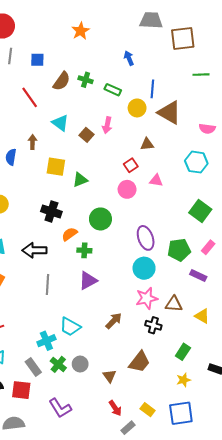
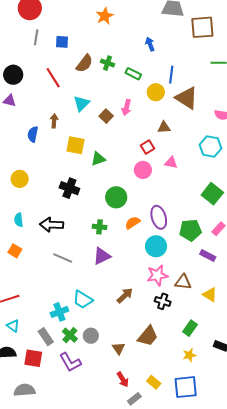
cyan triangle: (60, 123) -> (82, 103), turned 36
orange semicircle: (70, 234) -> (133, 223), moved
gray line: (47, 284) -> (63, 258), turned -72
purple L-shape: (60, 408) -> (70, 362), moved

